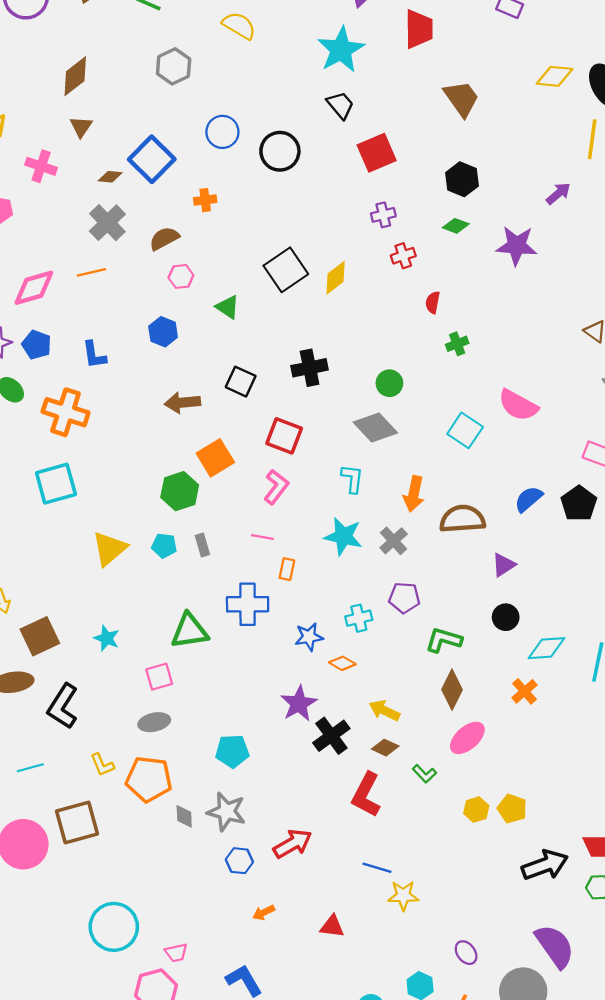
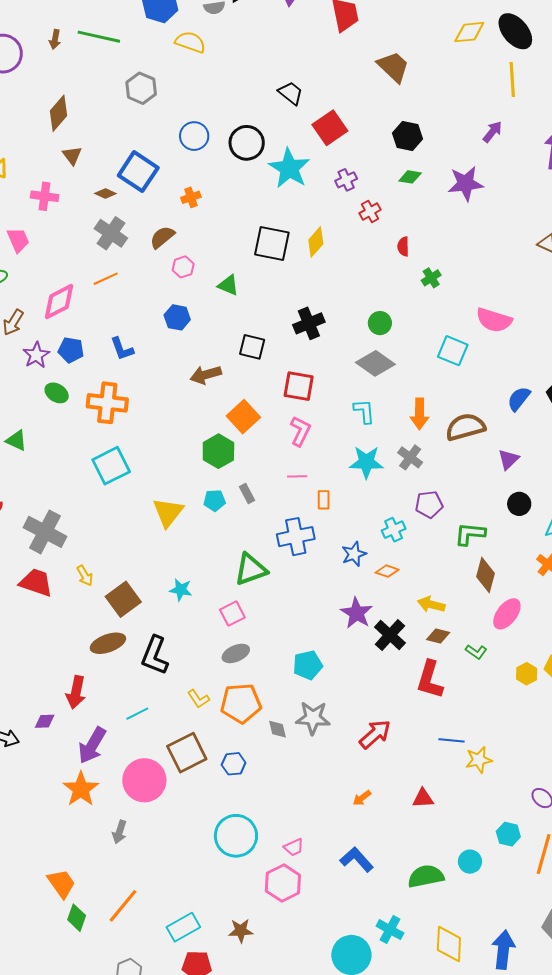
cyan star: (341, 50) -> (289, 168), moved
brown diamond: (110, 177) -> (105, 194), turned 30
black square: (286, 270) -> (272, 243), turned -33
blue hexagon: (239, 861) -> (234, 764), moved

